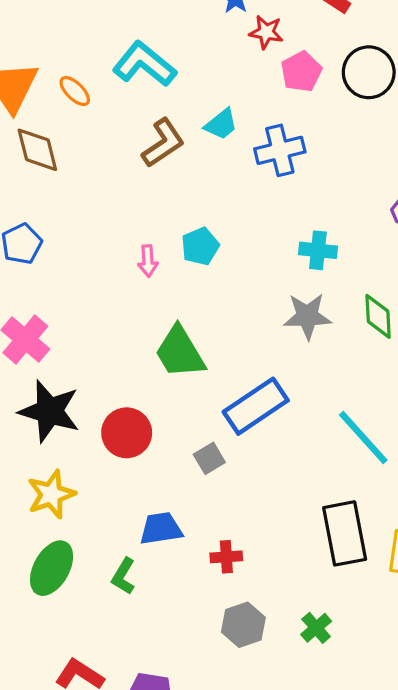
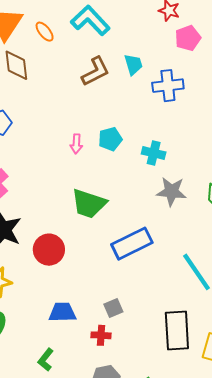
cyan trapezoid: (221, 124) -> (133, 64), turned -75
cyan cross: (318, 250) -> (154, 153), moved
green trapezoid: (180, 352) -> (89, 204), turned -48
gray square: (209, 458) -> (113, 308), moved
green L-shape: (123, 576) -> (46, 360), moved

